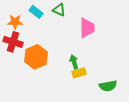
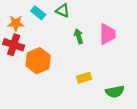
pink trapezoid: (87, 28) -> (107, 34), moved
green arrow: (74, 62) -> (79, 36), moved

